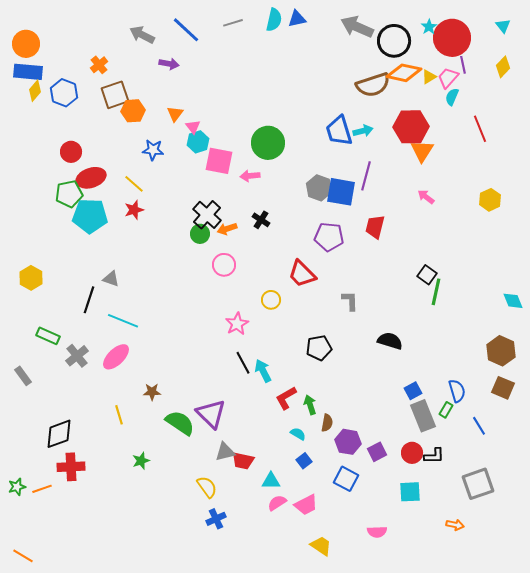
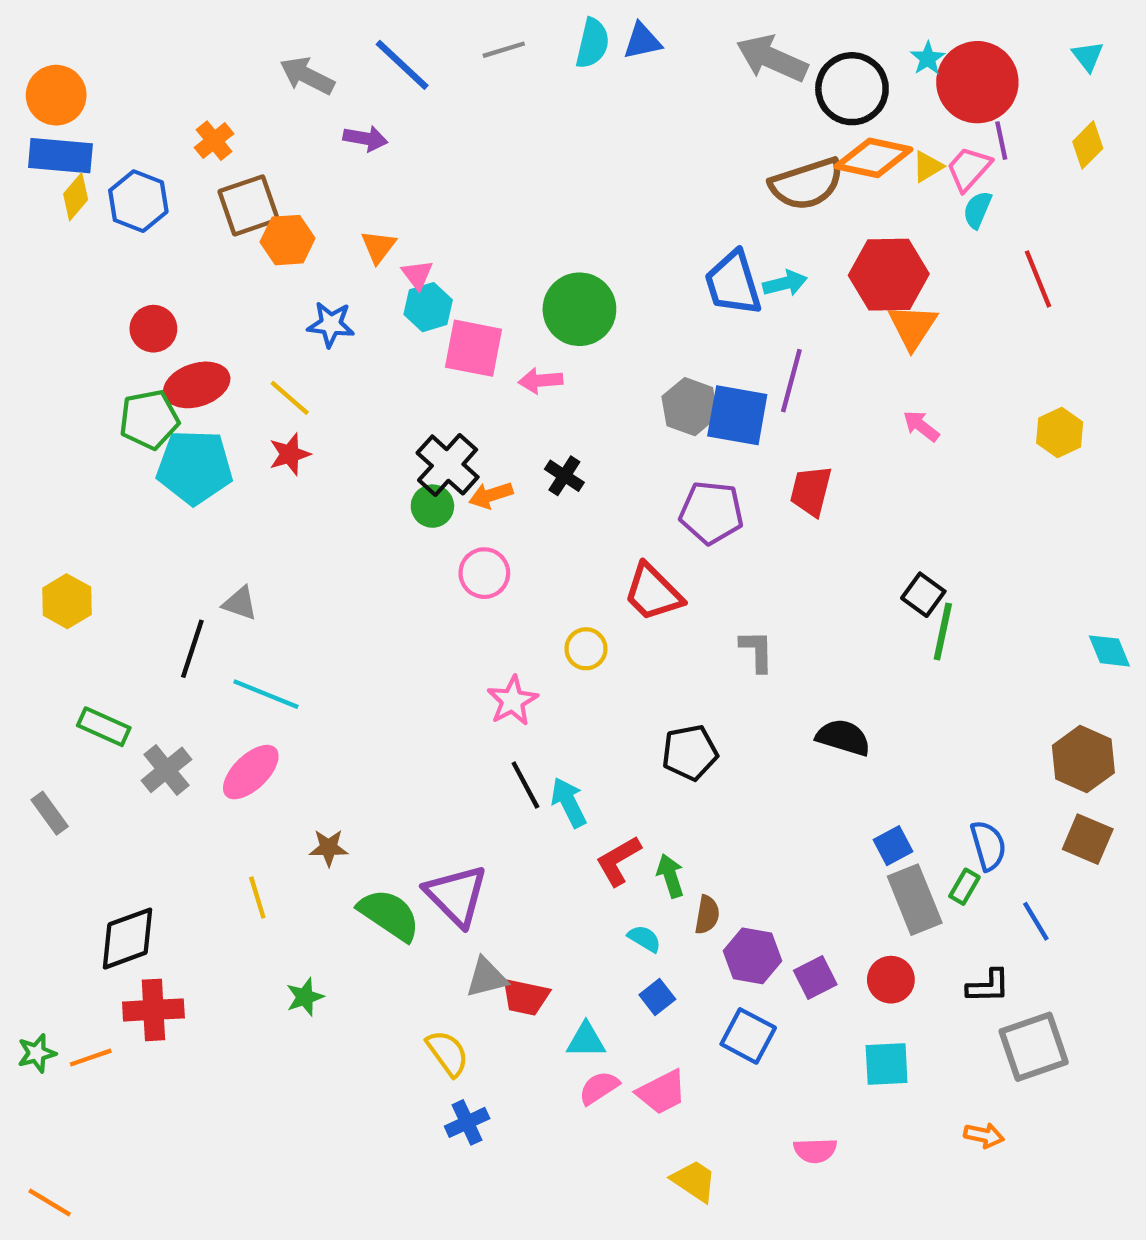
black L-shape: (434, 456) -> (988, 986), moved

